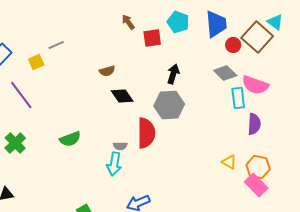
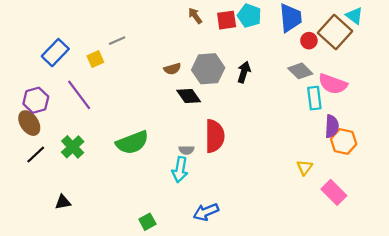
red square: (152, 38) -> (227, 20), moved
gray hexagon: (169, 105) -> (208, 69), moved
green semicircle: (70, 139) -> (132, 143), size x1.4
yellow triangle: (229, 162) -> (305, 167), turned 35
orange hexagon: (258, 167) -> (344, 141), moved

